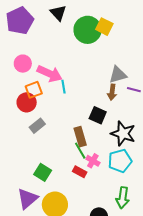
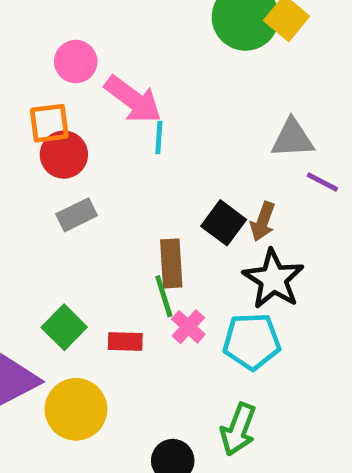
orange square: (34, 90) -> (49, 123), moved
brown arrow: (112, 92) -> (263, 221), moved
red rectangle: (80, 172) -> (125, 341), moved, turned -40

